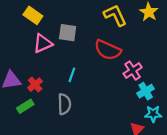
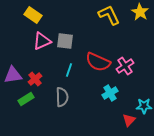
gray square: (68, 33) -> (65, 41), moved
red semicircle: (108, 50) -> (98, 62), moved
cyan cross: (146, 91) -> (110, 93), moved

